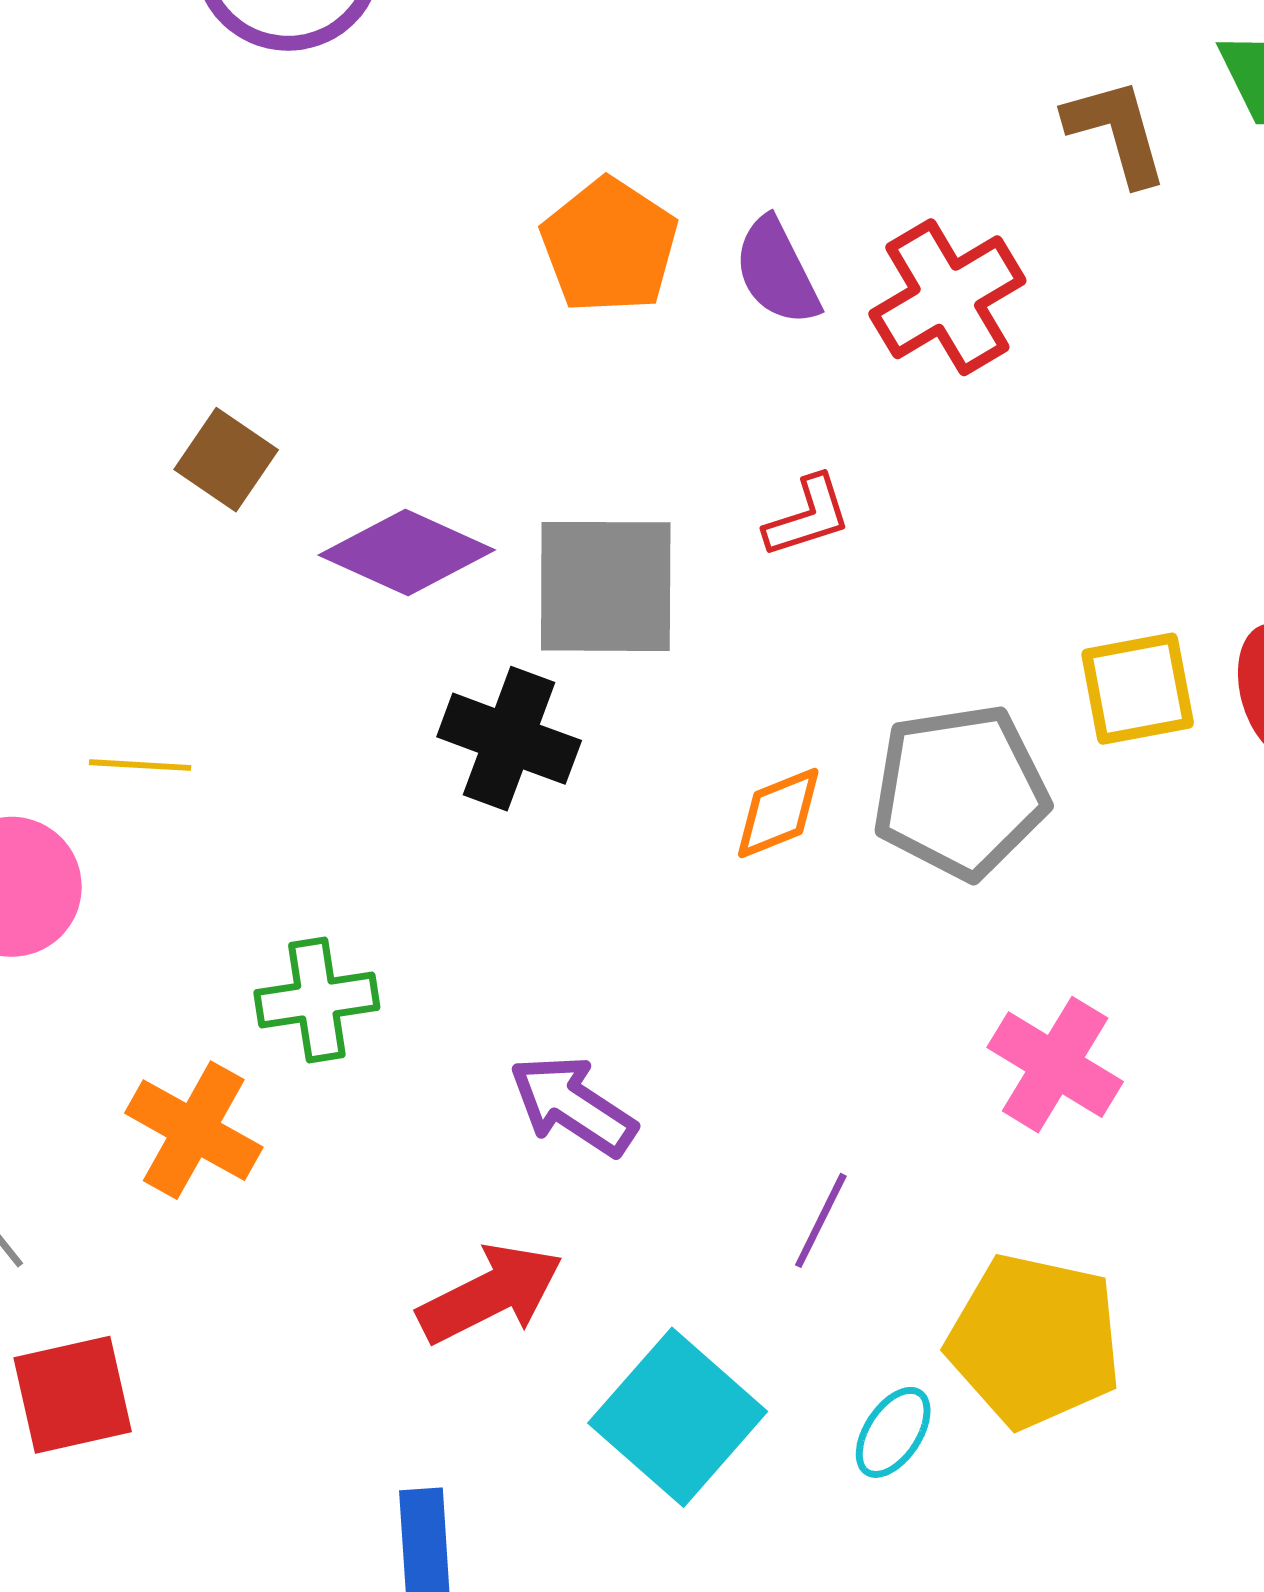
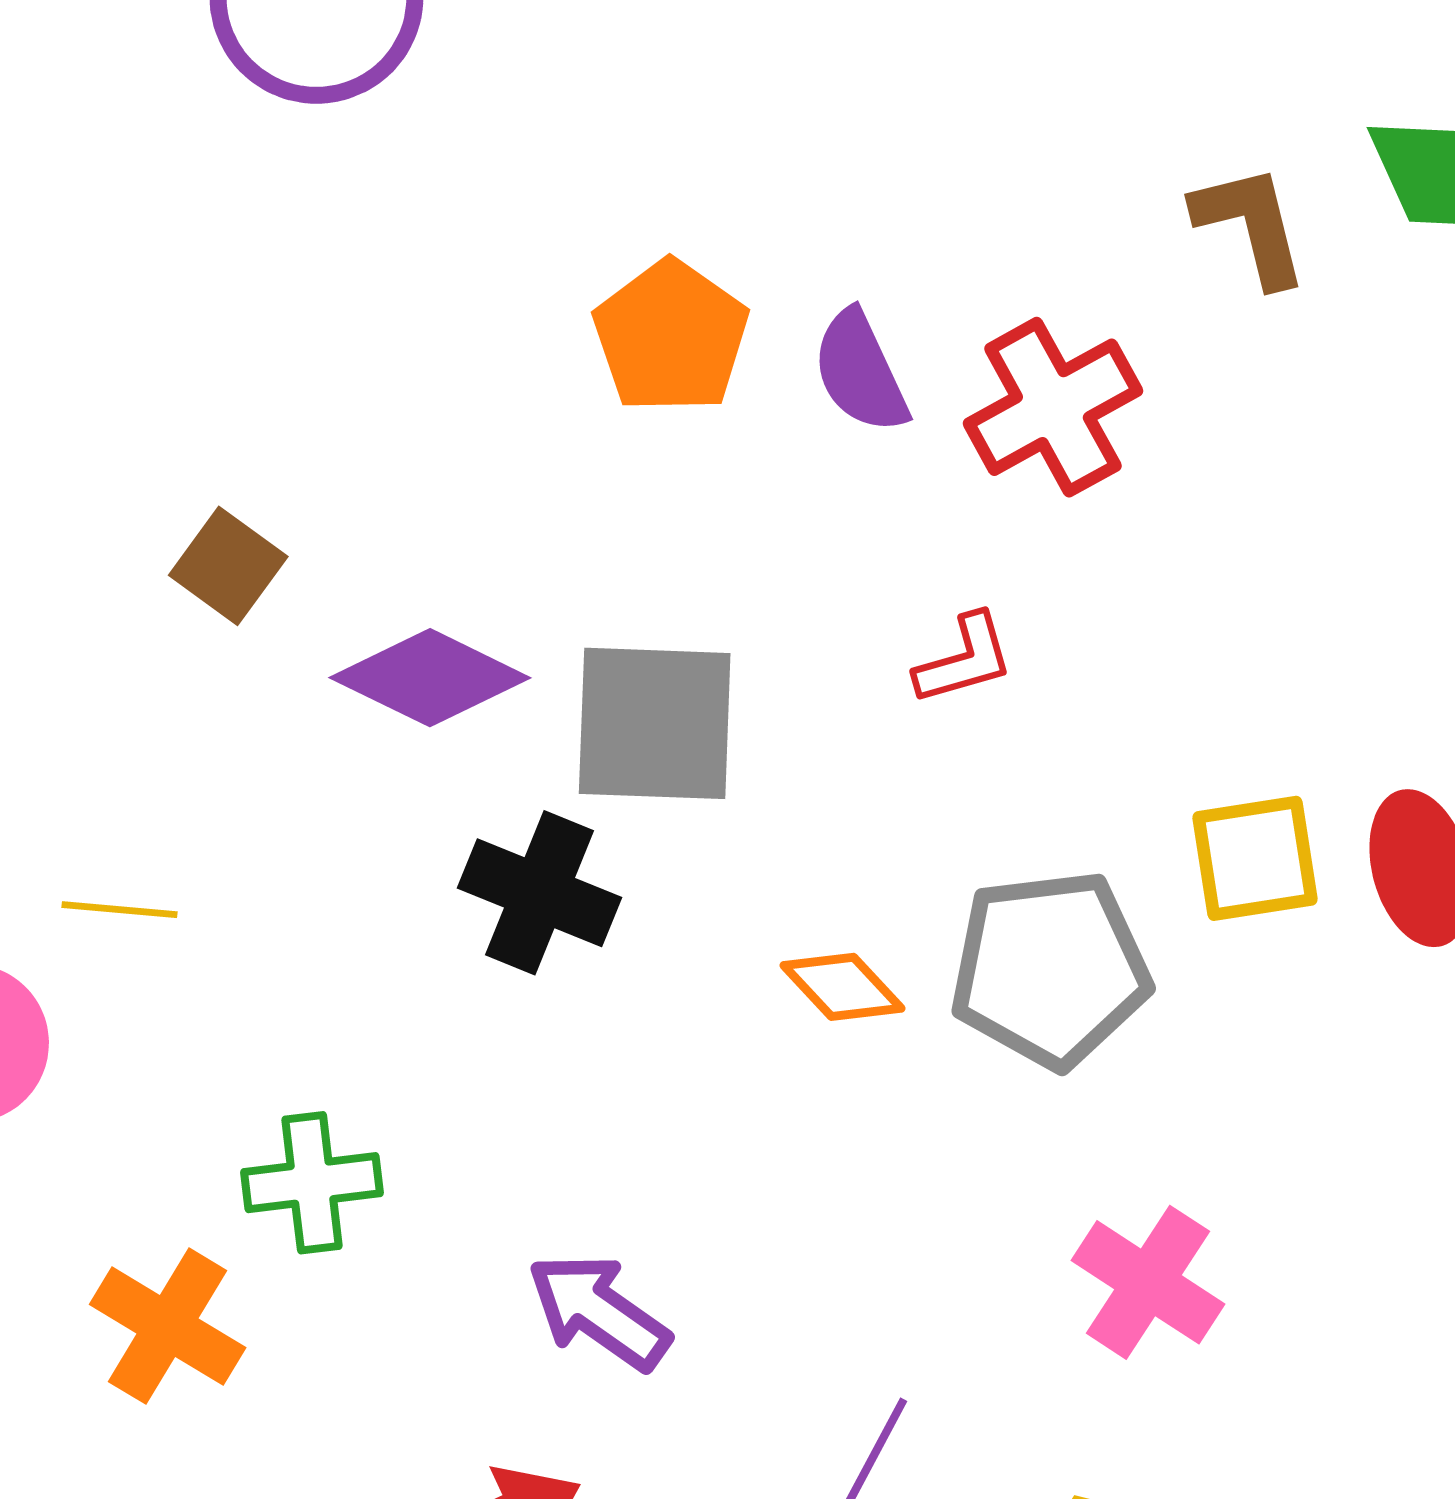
red L-shape: (808, 516) -> (964, 659), moved
orange diamond: (778, 813) -> (842, 987), turned 67

